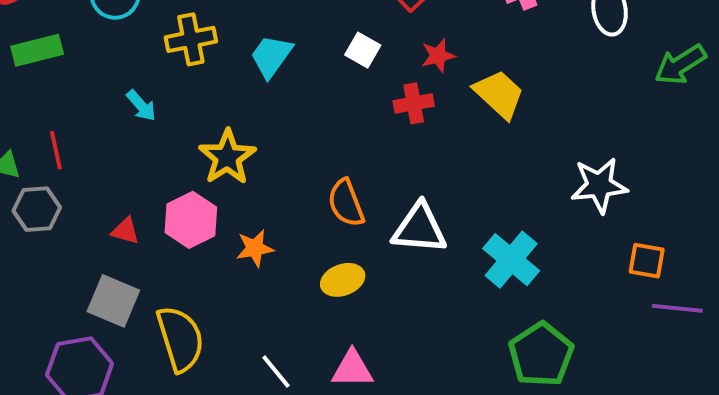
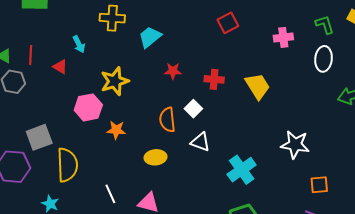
white square: (363, 50) -> (193, 109), moved
red star: (438, 56) -> (173, 71), moved
white triangle: (419, 228) -> (200, 142), size x0.7
red triangle: (125, 231) -> (60, 67), moved
orange square: (647, 261) -> (319, 185), moved, turned -30
gray square: (113, 301) -> (39, 137), turned 32

